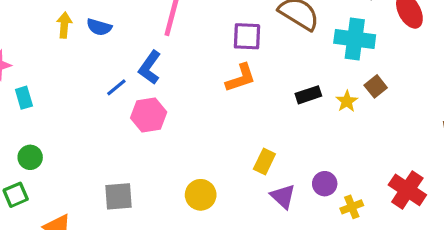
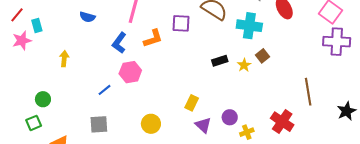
yellow arrow: (64, 25) -> (64, 59), moved
orange L-shape: (241, 78) -> (153, 38), moved
blue line: (116, 87) -> (104, 90), moved
cyan rectangle: (24, 98) -> (37, 25), moved
pink hexagon: (149, 115) -> (130, 72), moved

